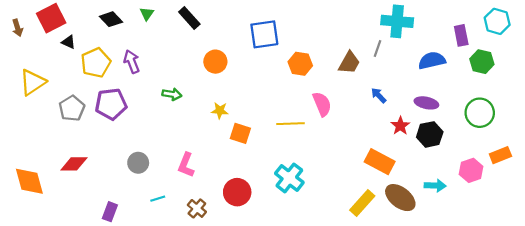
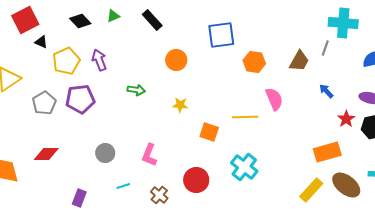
green triangle: (147, 14) -> (113, 16), turned 32
orange square: (240, 133) -> (209, 132), moved
orange rectangle: (380, 162) -> (327, 152), turned -44

